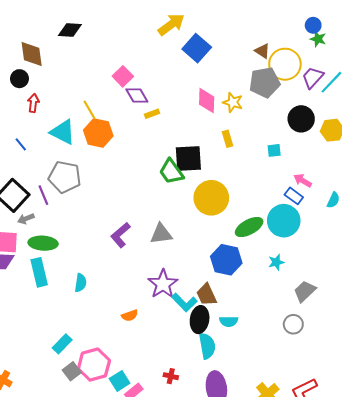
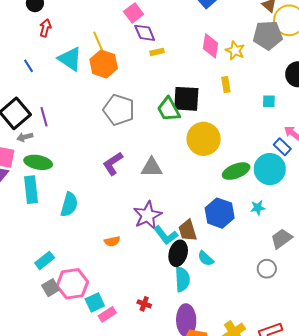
gray pentagon: (65, 177) -> (119, 110), moved
blue hexagon: (226, 260) -> (220, 213), moved
cyan semicircle: (81, 283) -> (69, 204), size x1.4
cyan semicircle: (229, 321) -> (206, 258), turned 36

